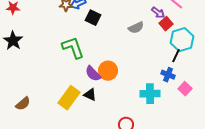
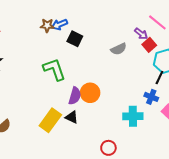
purple semicircle: (93, 74) -> (75, 96), turned -120

